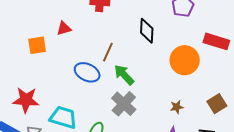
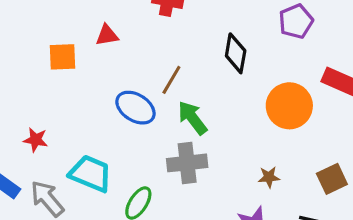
red star: (26, 100) -> (36, 140), size x0.6
gray cross: (124, 104) -> (187, 163), turned 35

